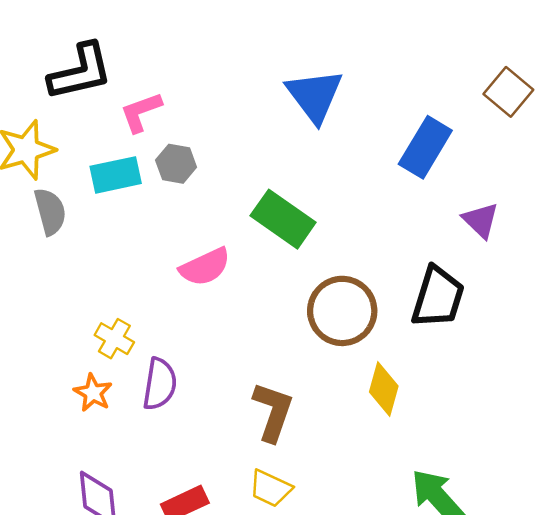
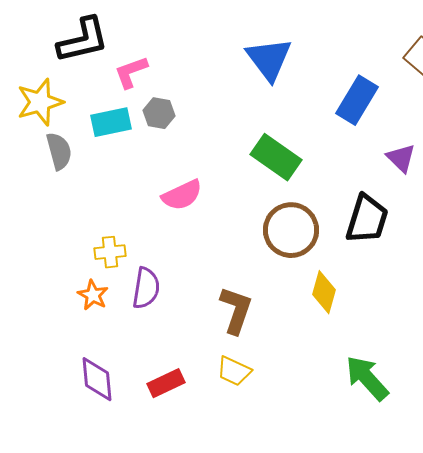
green rectangle: (283, 219) -> (276, 157), moved
yellow cross: (114, 339) -> (110, 252), turned -36

